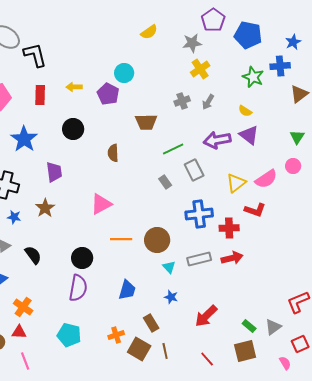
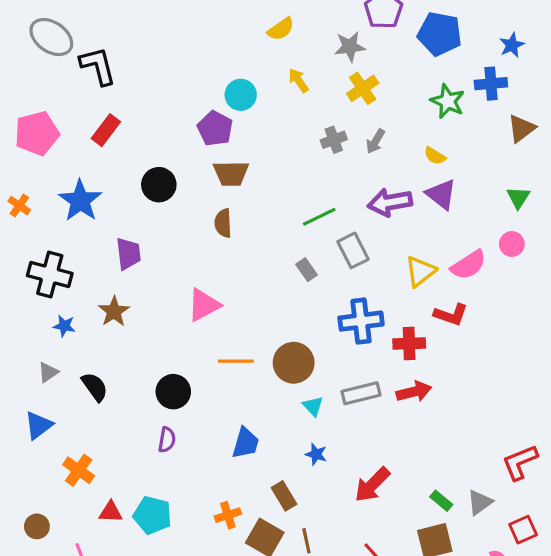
yellow arrow: (74, 87) -> (298, 80), moved, turned 56
red rectangle: (40, 95) -> (106, 130), turned 36
brown trapezoid: (146, 122) -> (231, 173), moved
purple semicircle: (78, 288) -> (167, 440), size x0.6
red triangle: (19, 332) -> (111, 512), moved

